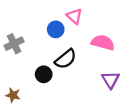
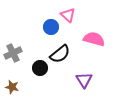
gray cross: (14, 44) -> (13, 53), moved
purple triangle: (111, 80) -> (84, 80), moved

